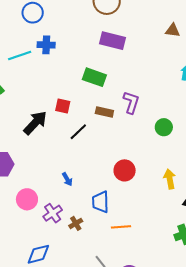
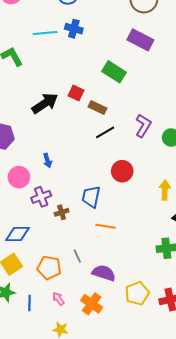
purple L-shape: (131, 102) -> (143, 126), moved
brown rectangle: (104, 112) -> (98, 108), moved
black line: (78, 132) -> (105, 132), moved
blue arrow: (67, 179) -> (47, 160), moved

